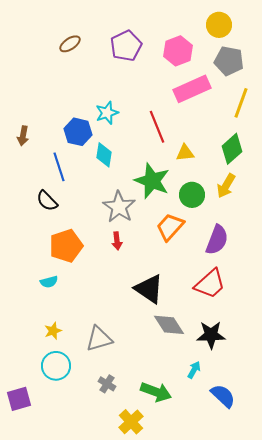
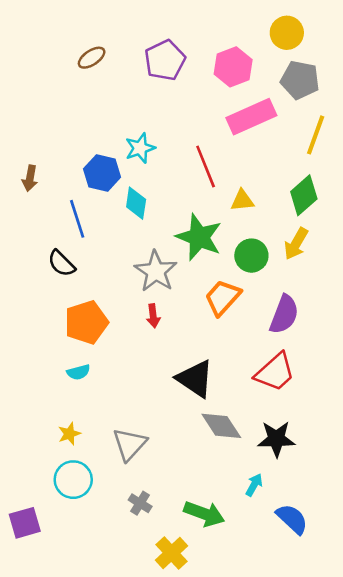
cyan semicircle: (49, 282) -> (78, 372), moved
gray triangle: (99, 339) -> (130, 444), turned -32

